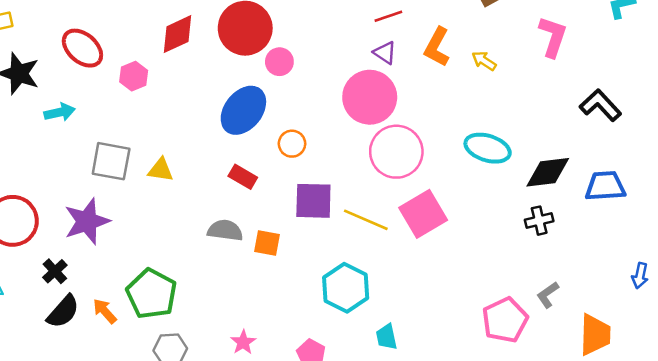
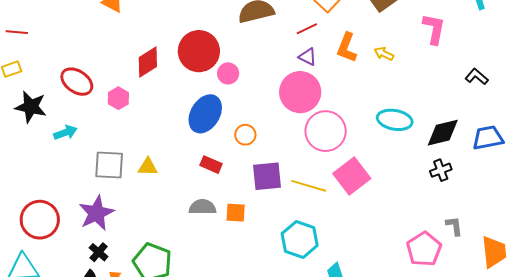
black L-shape: (600, 105) -> (477, 77), size x0.7
black cross: (55, 271) -> (99, 252), moved
gray L-shape: (548, 295) -> (454, 226), turned 125

